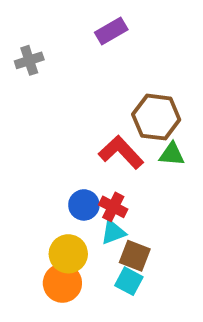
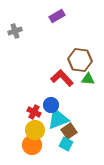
blue circle: (84, 205) -> (51, 105), moved
red cross: (113, 207) -> (34, 112), moved
cyan triangle: (113, 232) -> (58, 119), size x1.6
brown square: (135, 256) -> (69, 131), turned 35

